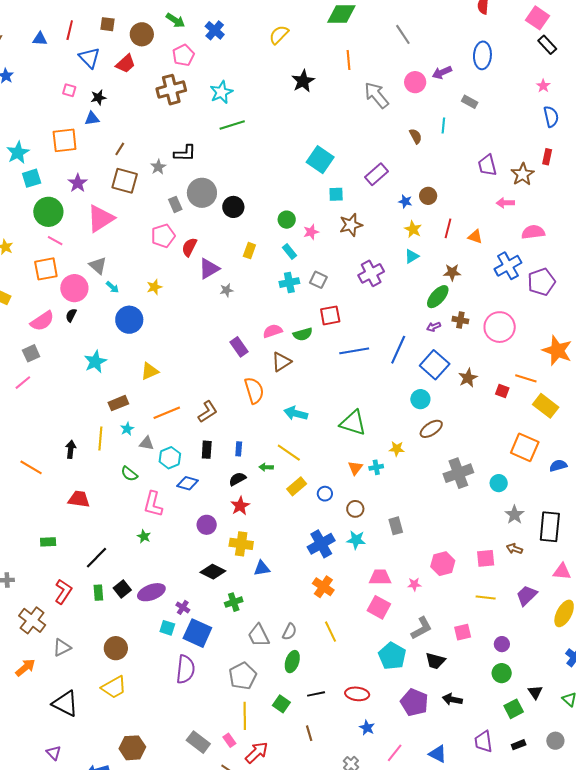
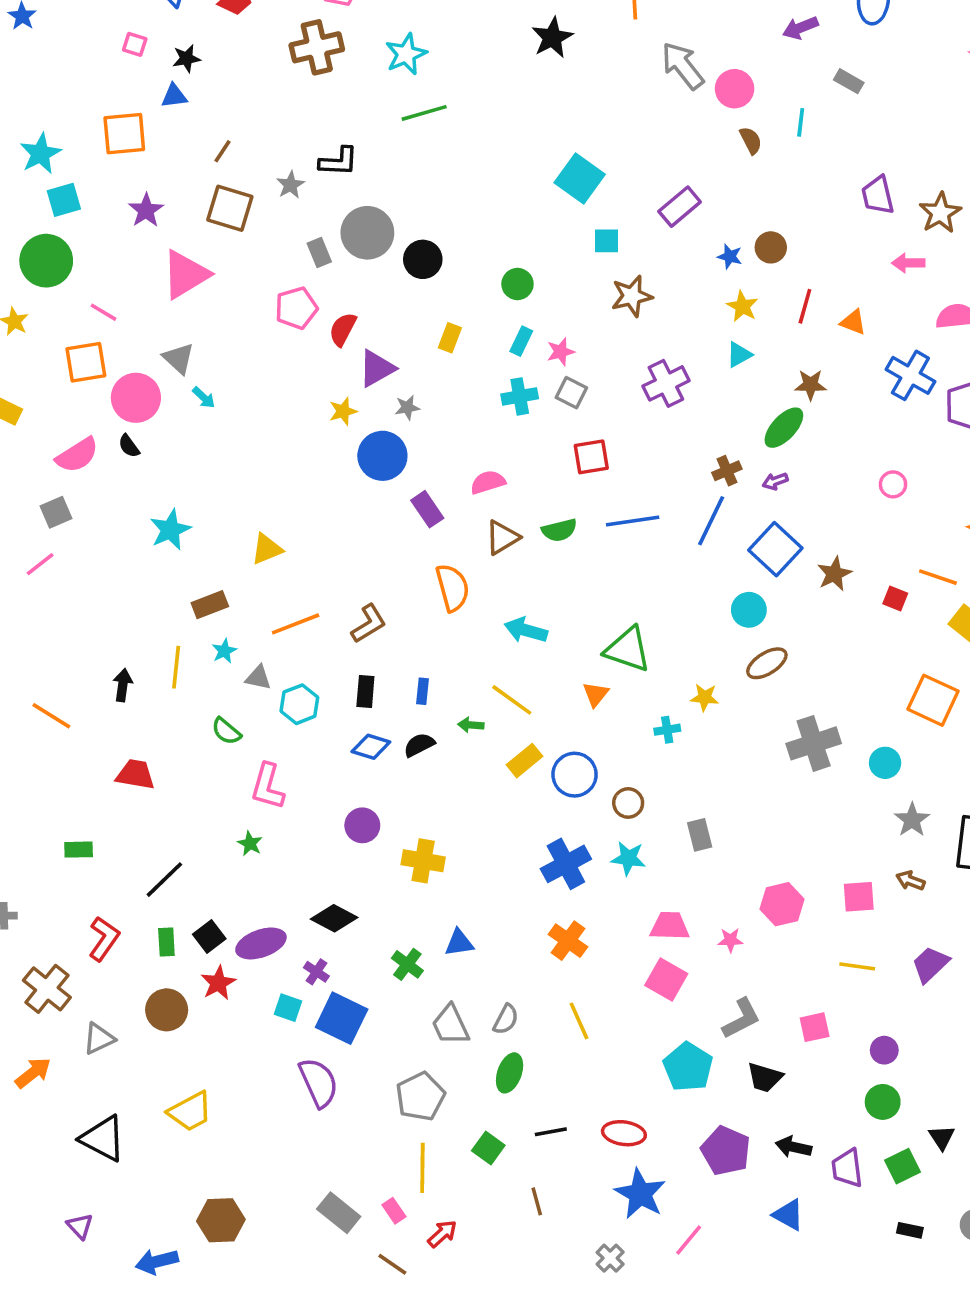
pink circle: (415, 82) -> (735, 89), moved
green circle: (48, 212) -> (46, 261), moved
pink star: (311, 232) -> (561, 352), moved
cyan rectangle: (290, 252) -> (521, 341), turned 63
blue cross: (508, 266) -> (910, 375), turned -32
yellow star: (154, 287) -> (343, 411), moved
black semicircle: (71, 315) -> (129, 446), turned -64
blue circle: (129, 320) -> (382, 456), moved
brown cross: (460, 320) -> (727, 471), moved, turned -35
pink circle: (500, 327) -> (893, 484), size x0.5
green semicircle: (303, 334) -> (559, 530), moved
orange triangle: (355, 468) -> (596, 694), moved
blue diamond: (188, 483) -> (371, 747), moved
blue circle: (325, 494) -> (575, 775), size x1.6
red star: (240, 506) -> (218, 983), moved
blue triangle: (262, 568) -> (459, 943), moved
black diamond: (213, 572) -> (334, 918), moved
green cross: (234, 602) -> (407, 964), turned -36
brown circle: (116, 648) -> (167, 1010), moved
purple semicircle: (185, 669) -> (319, 1083), turned -32
blue star: (367, 728) -> (640, 1194), size x1.8
purple trapezoid: (483, 742) -> (847, 1168), moved
black rectangle: (519, 745) -> (910, 1230), turned 32
red arrow: (257, 753) -> (442, 1234), size x0.7
blue triangle: (438, 754) -> (788, 1215), moved

